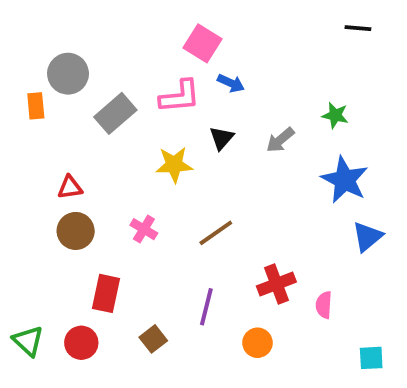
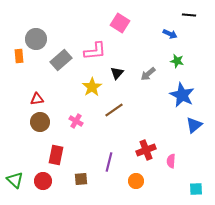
pink square: (203, 43) -> (120, 23), moved
blue arrow: (231, 83) -> (170, 34), moved
yellow star: (174, 165) -> (92, 87), turned -30
brown line: (216, 233) -> (114, 110), moved
brown square: (153, 339) -> (81, 179), turned 32

